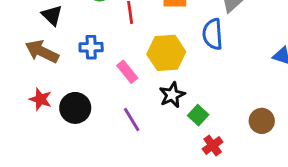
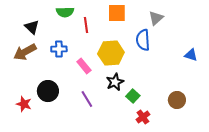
brown arrow: (42, 51) -> (25, 52), turned -55
red star: (40, 99) -> (24, 104), moved

